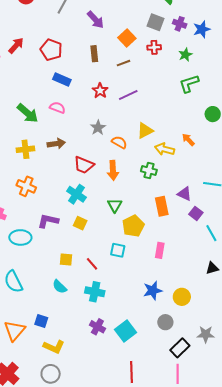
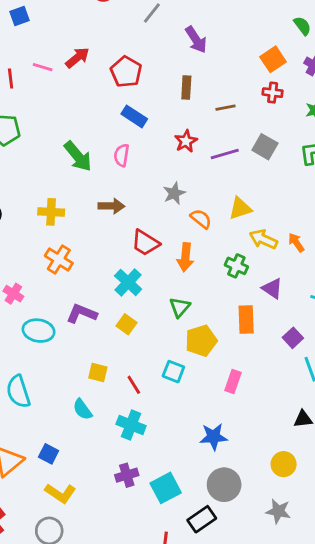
gray square: (156, 22) -> (265, 147), moved
orange square: (127, 38) -> (273, 59), moved
pink semicircle: (57, 108) -> (122, 155), turned -112
orange arrow: (188, 140) -> (296, 243), moved
yellow cross: (25, 149) -> (51, 212), moved
purple triangle: (184, 194) -> (272, 288), moved
yellow circle: (182, 297) -> (284, 464), moved
gray circle: (165, 322) -> (224, 485), size x1.5
purple cross: (97, 327) -> (127, 475), turned 35
black rectangle: (180, 348) -> (202, 519), moved

